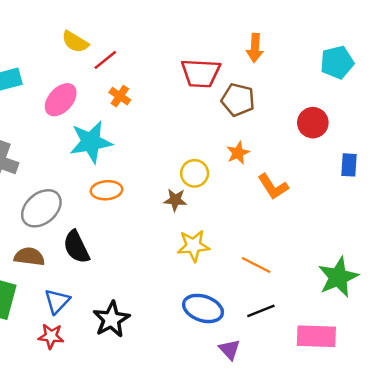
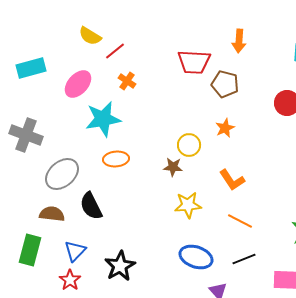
orange L-shape: (273, 187) -> (232, 180), moved
red star: (51, 336) -> (70, 280), turned 30

